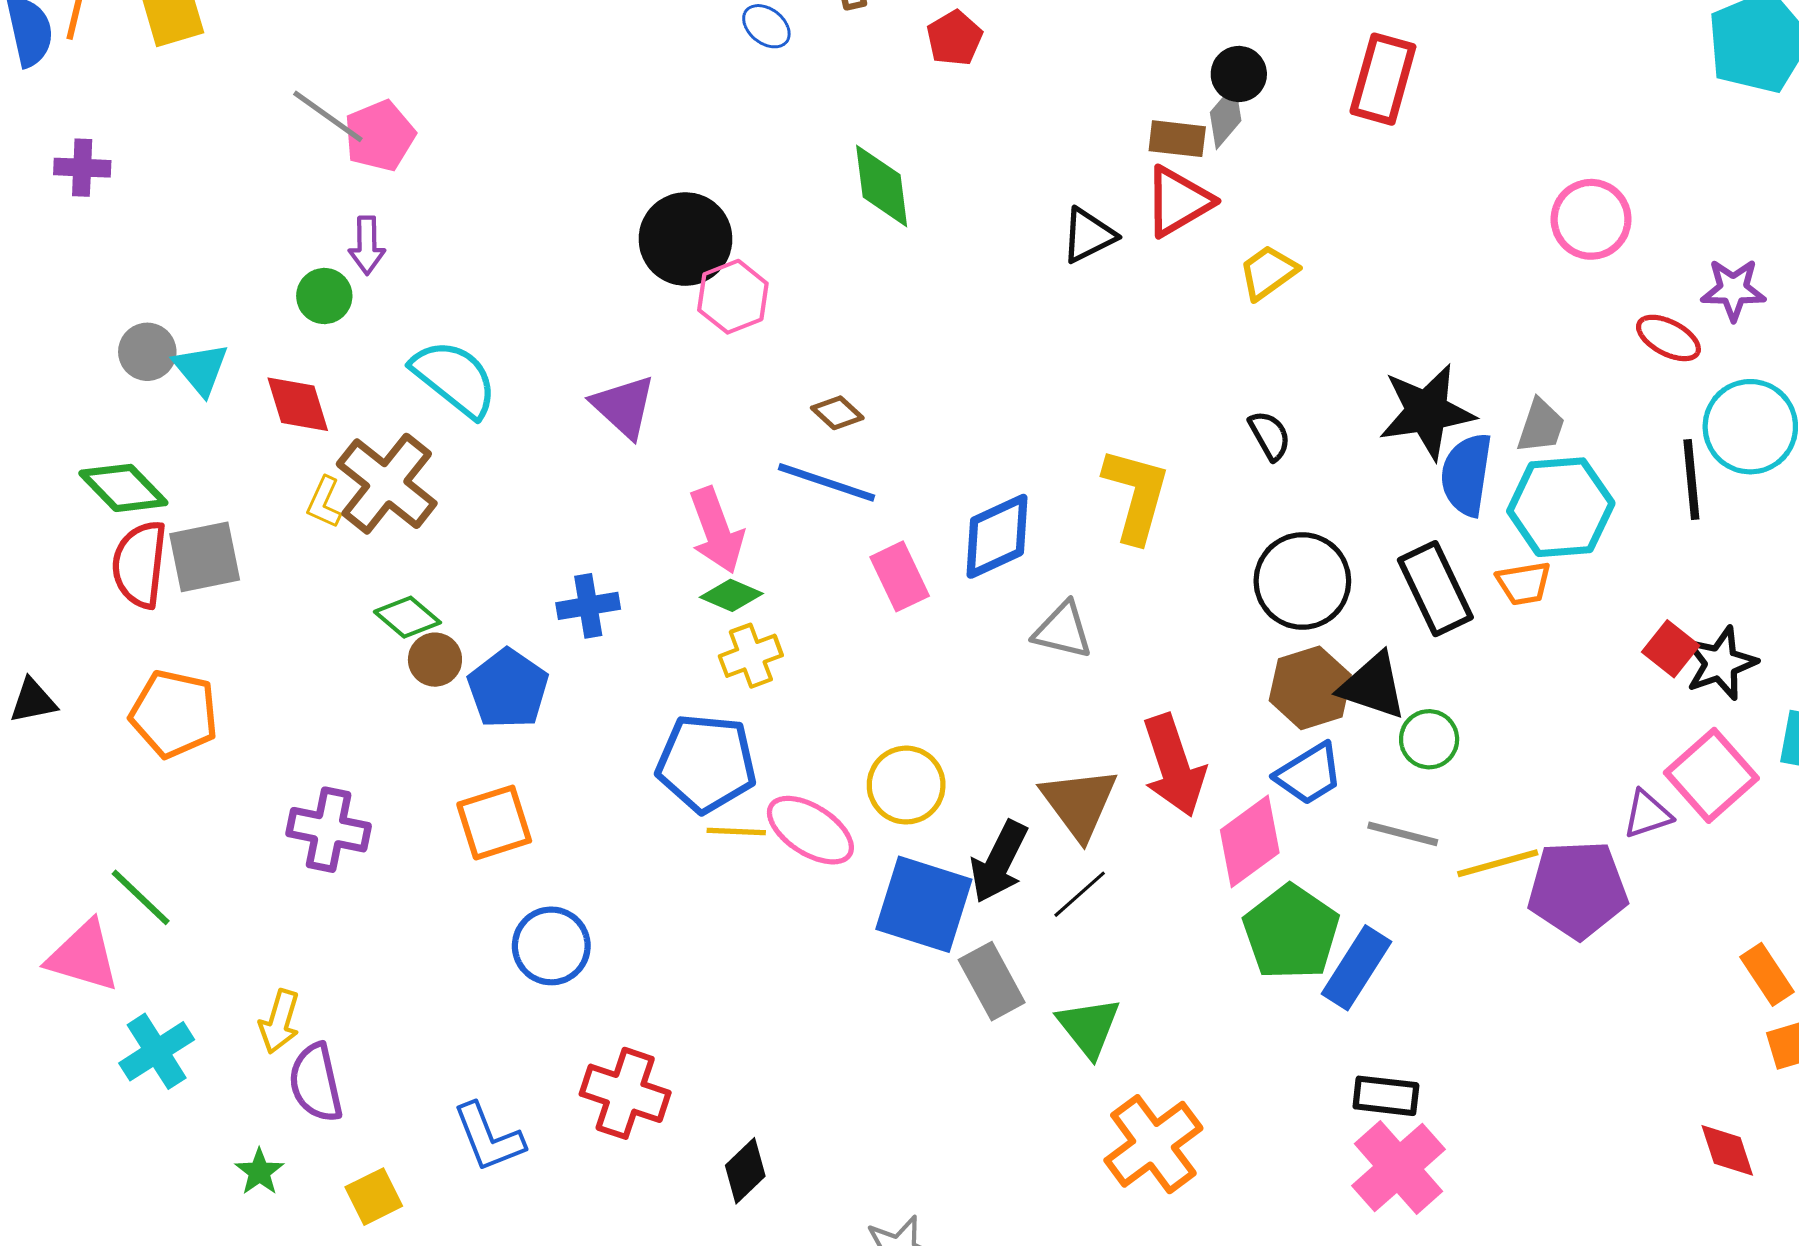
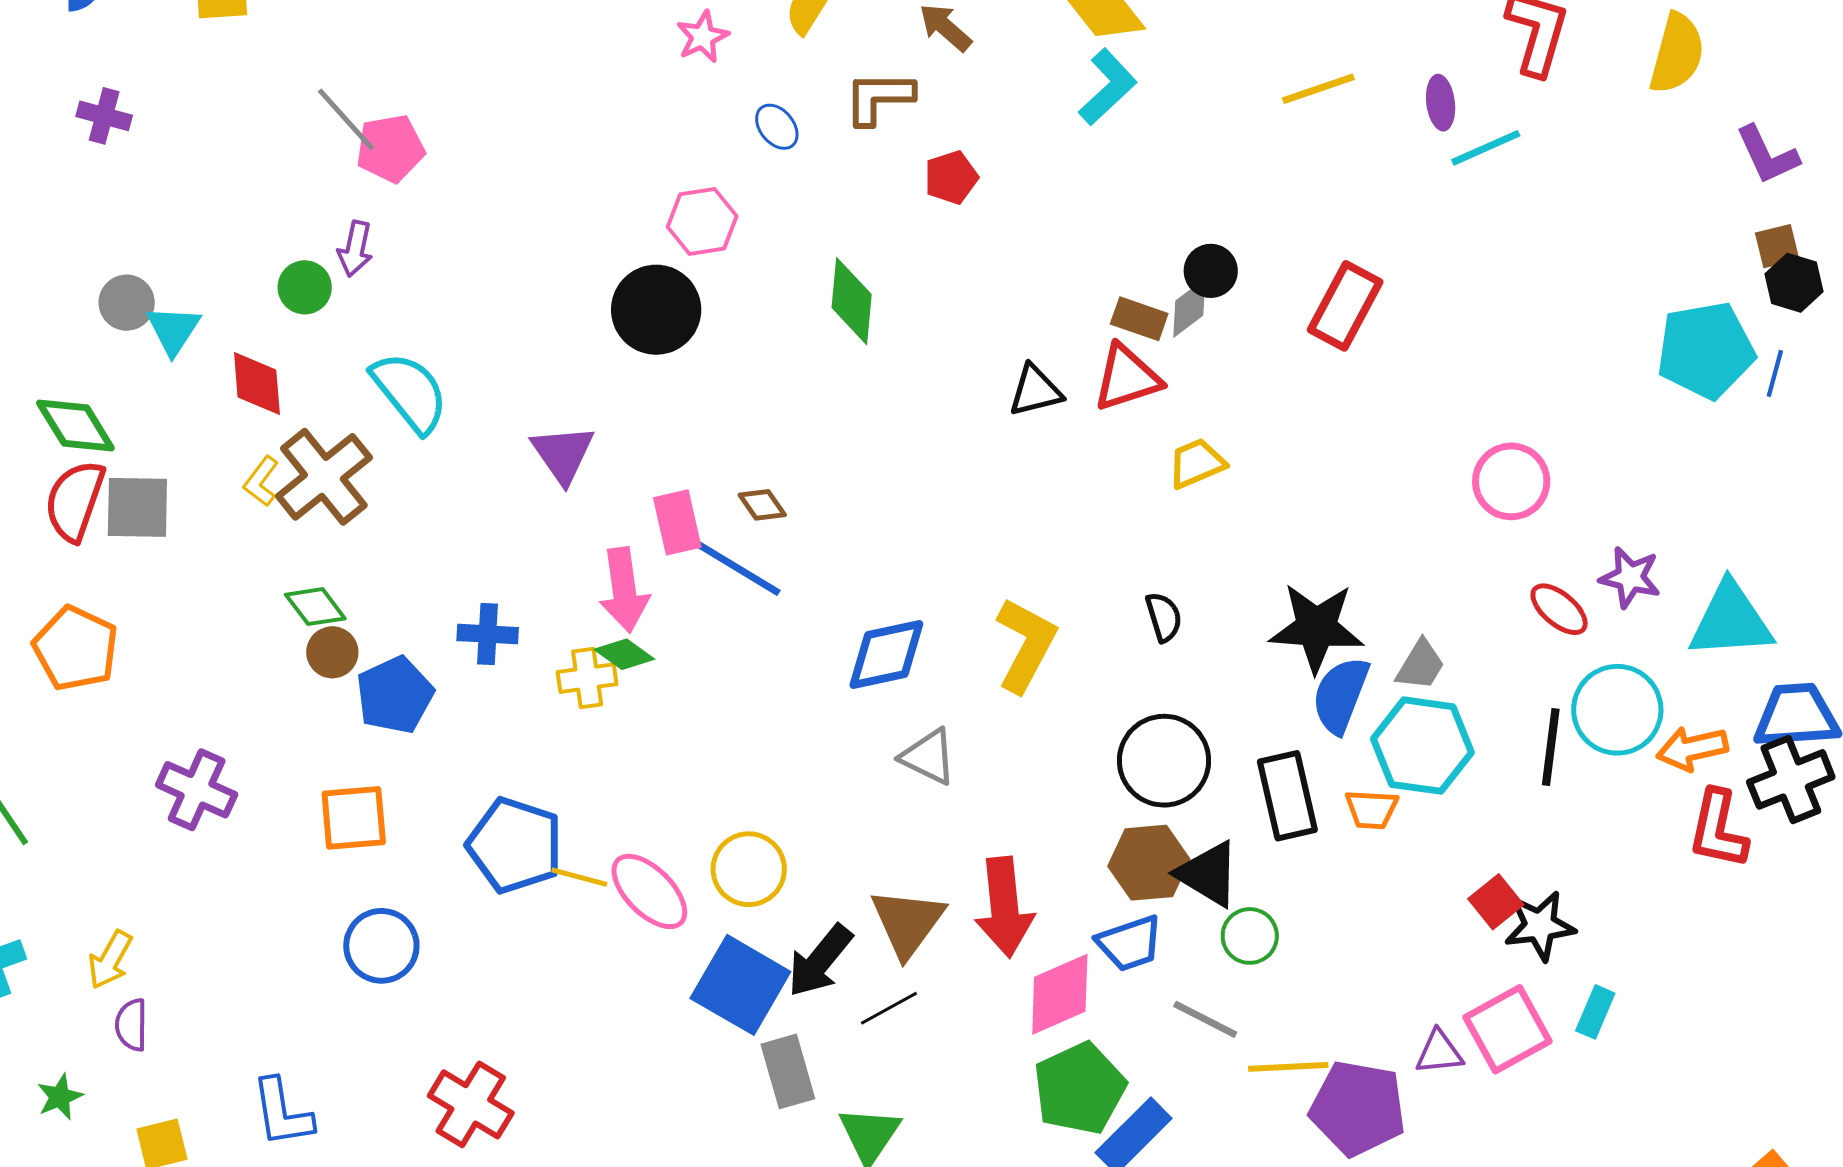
pink hexagon: (733, 297) -> (702, 221), moved
pink rectangle: (900, 576) -> (677, 522), moved
yellow cross: (751, 656) -> (587, 678), moved
blue pentagon: (706, 763) -> (515, 845), moved
purple semicircle: (316, 1083) -> (131, 1025), size x0.7
red cross: (625, 1093) -> (471, 1104), moved

